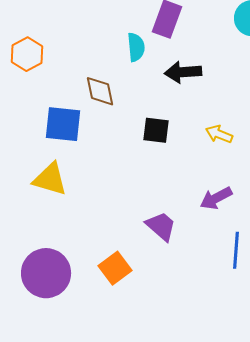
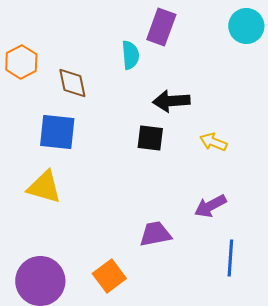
black arrow: (183, 72) -> (171, 101), moved
brown diamond: (100, 91) -> (72, 83), moved
purple trapezoid: (161, 226) -> (155, 234), turned -52

